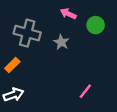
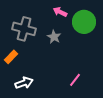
green circle: (96, 25) -> (84, 22), size x1.5
white arrow: (13, 95) -> (24, 83), moved

